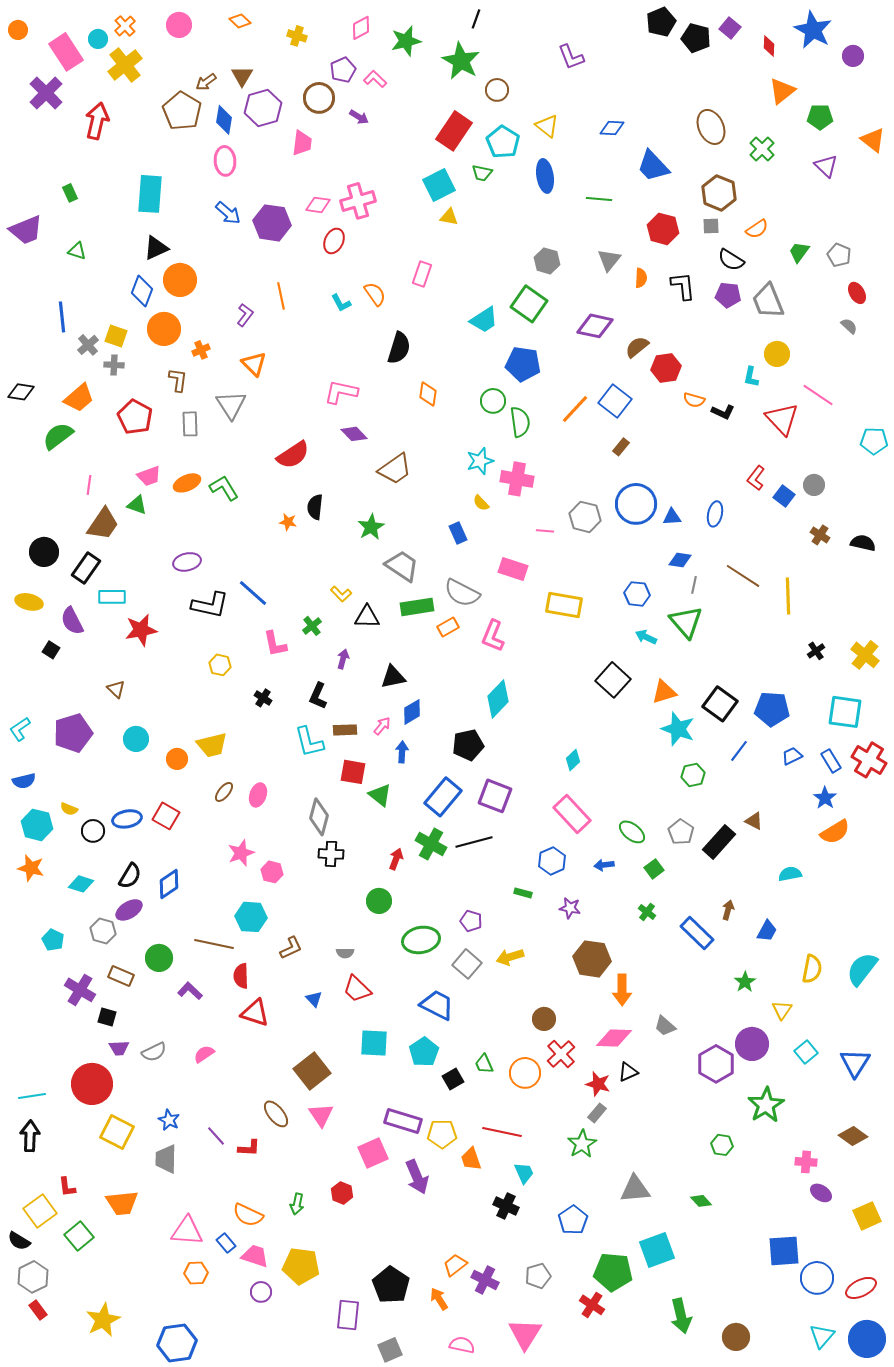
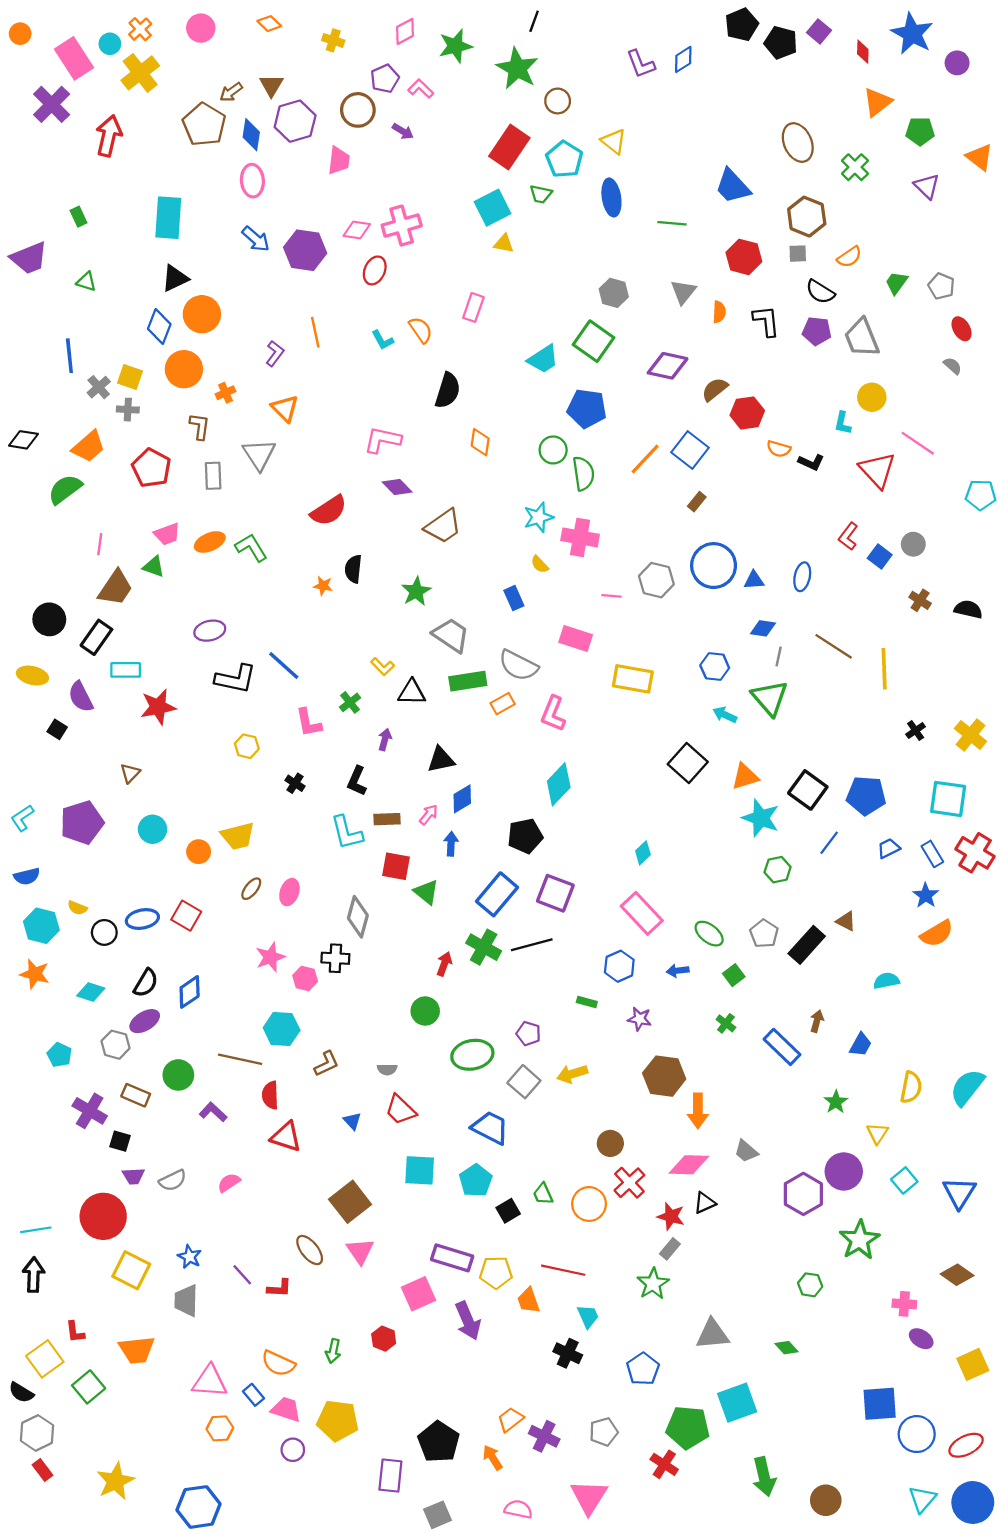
blue diamond: (612, 128) -> (683, 59), moved, turned -35
brown triangle: (116, 689) -> (130, 773), turned 30
black cross: (331, 854) -> (335, 958), moved

